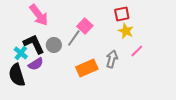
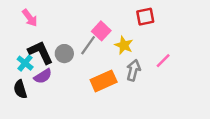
pink arrow: (39, 15) -> (30, 18), moved, size x0.7
yellow star: (126, 31) -> (124, 45), moved
black semicircle: (17, 75) -> (20, 89), size x0.7

